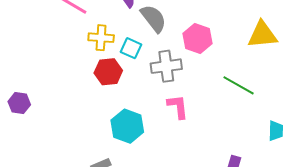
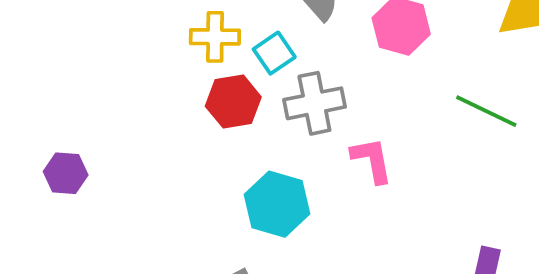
cyan square: (131, 48) -> (274, 53), turned 35
gray cross: (166, 66) -> (314, 103), moved

